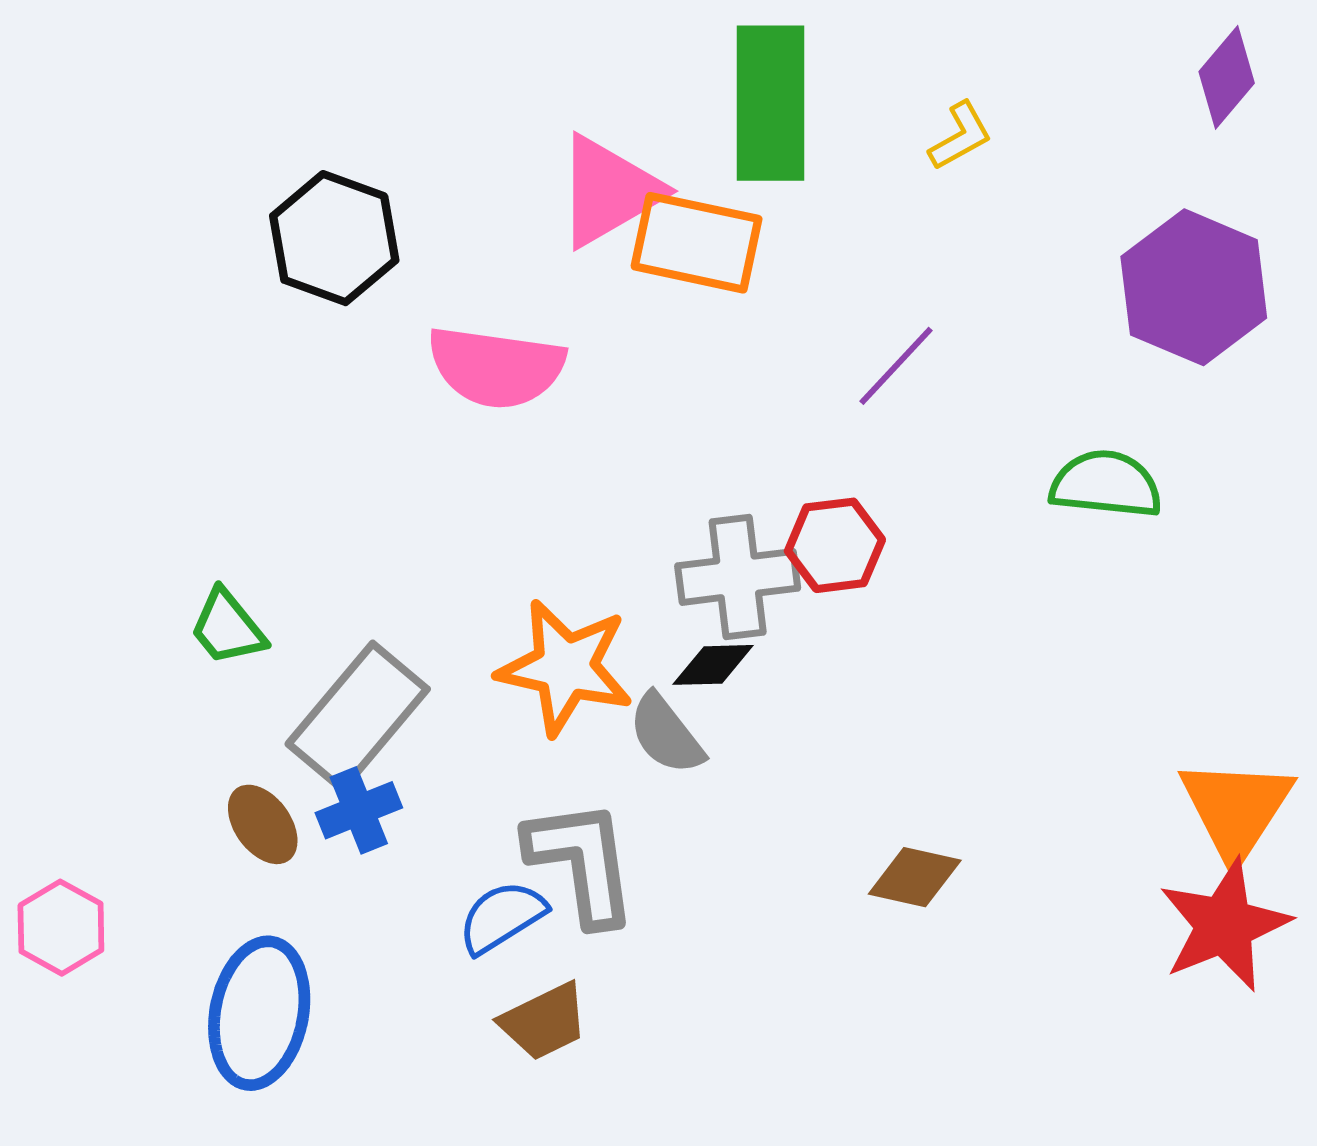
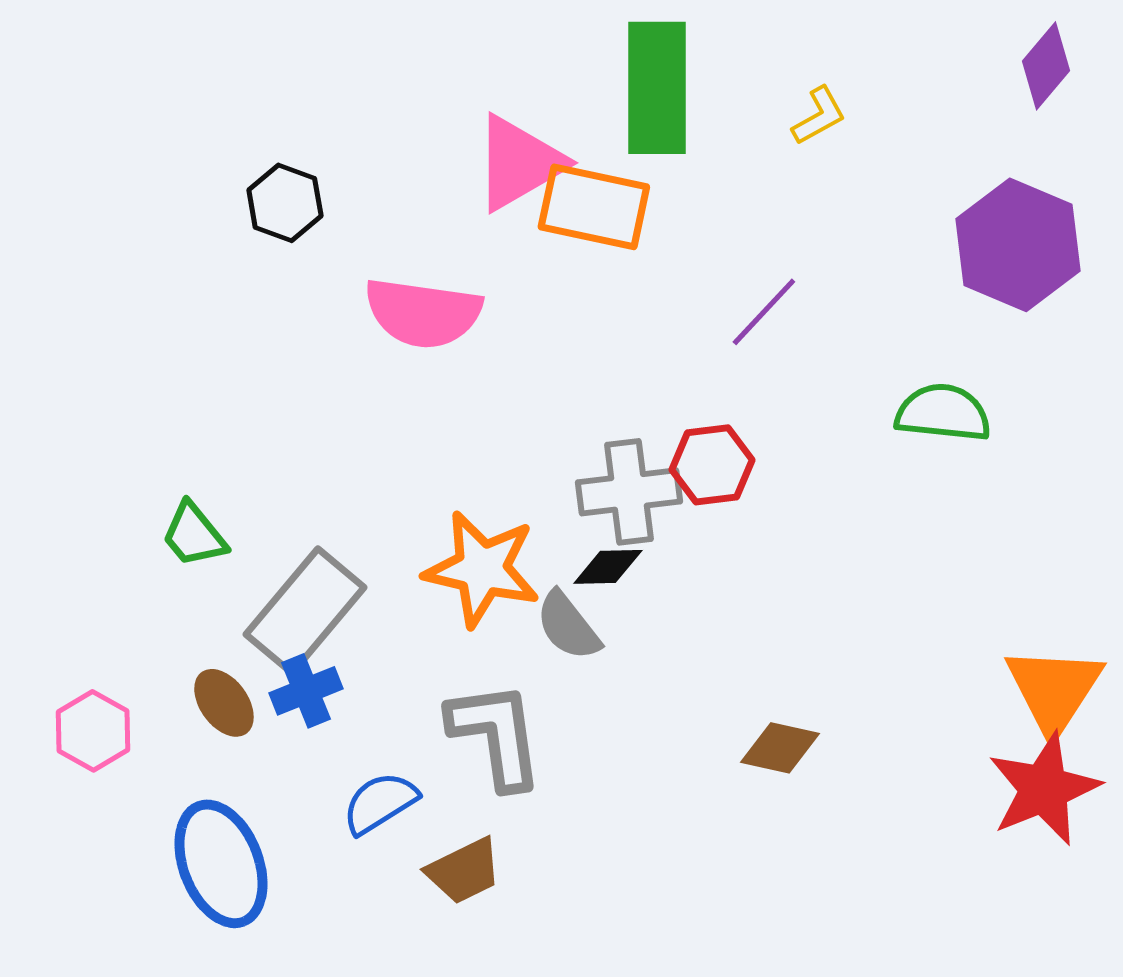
black hexagon: (334, 238) -> (285, 203), size x0.7
blue semicircle: (502, 917) -> (380, 803), moved
pink hexagon: (61, 928) -> (93, 731), moved
blue ellipse: (259, 1013) -> (221, 864), turned -32

